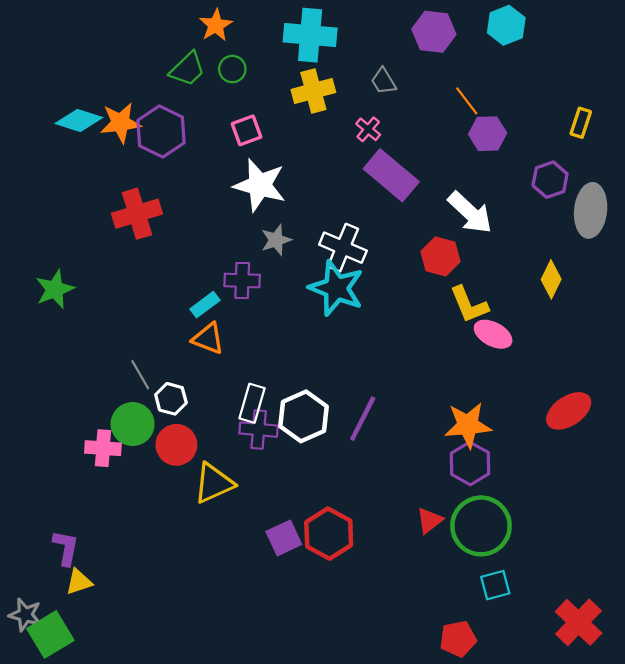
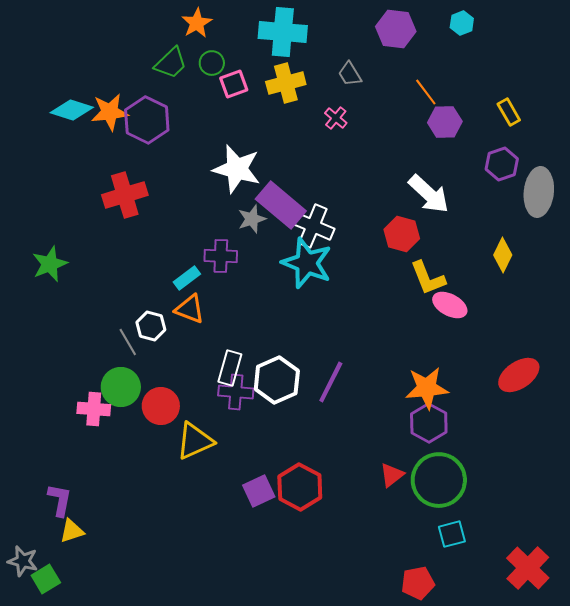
cyan hexagon: (506, 25) -> (462, 23), size x0.7
yellow rectangle: (581, 123) -> (509, 112), moved, turned -48
pink square: (247, 130) -> (234, 84), moved
purple rectangle: (391, 175) -> (281, 205), moved
white hexagon: (171, 399) -> (151, 326), moved
green square: (50, 634) -> (46, 579), size x0.7

